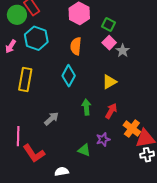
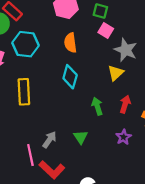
gray star: (123, 51) -> (126, 50), moved, size x1.5
gray arrow: (51, 119) -> (49, 140), moved
green triangle: (84, 150) -> (81, 137), moved, turned 48

